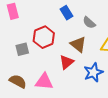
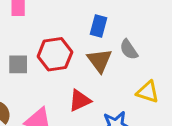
blue rectangle: (67, 13) -> (98, 26), turned 32
brown triangle: (78, 44) -> (100, 60), moved

